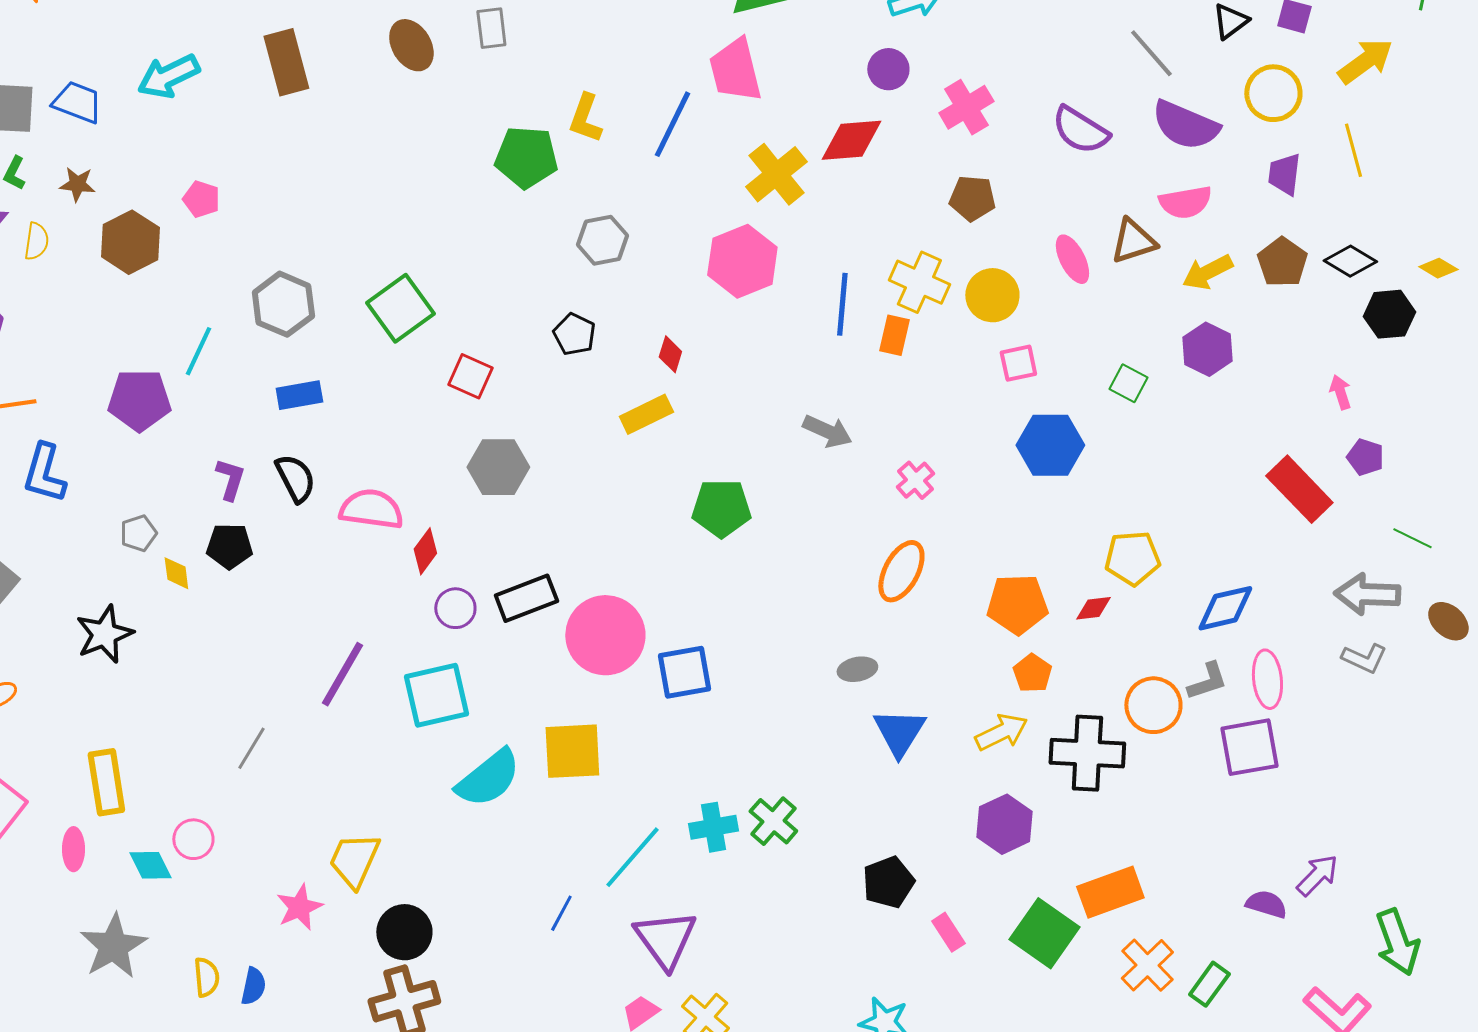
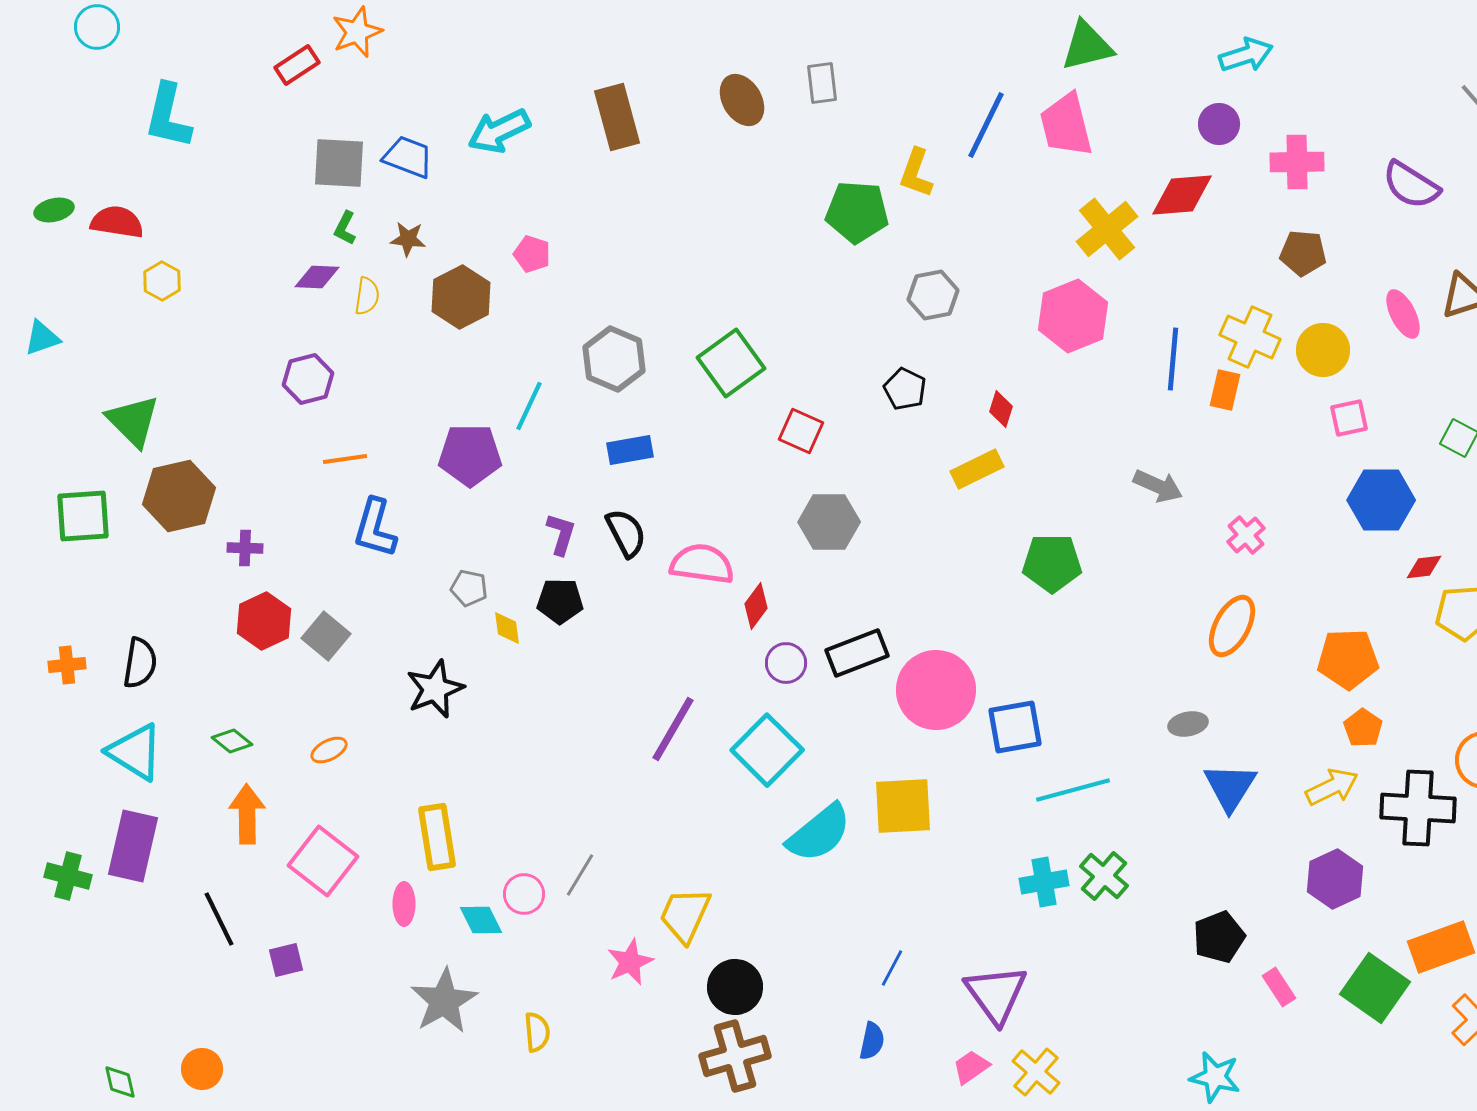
pink cross: (966, 107) -> (1297, 162), turned 30
blue line: (672, 124) -> (986, 125), moved
gray pentagon: (138, 533) -> (469, 588), turned 30
red diamond: (1093, 608) -> (1424, 567), moved
cyan square: (436, 695) -> (767, 750), turned -32
gray line: (251, 748) -> (580, 875), moved
cyan line: (632, 857) -> (1073, 790), moved, turned 34
blue semicircle: (253, 986) -> (872, 1041), moved

